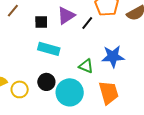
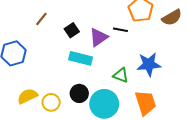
purple triangle: (66, 15) -> (99, 37), moved
black square: (41, 22) -> (72, 30), turned -32
black line: (87, 23) -> (120, 30), turned 64

